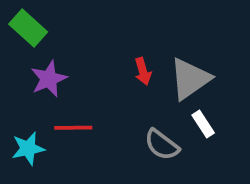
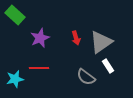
purple star: (49, 79) -> (40, 38), moved

